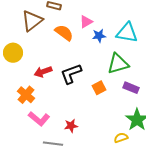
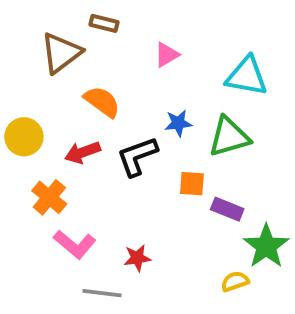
orange semicircle: (64, 33) -> (102, 102), moved
blue star: (99, 36) -> (178, 123), moved
yellow circle: (13, 53) -> (24, 137), moved
orange square: (99, 88) -> (192, 184), turned 32
purple rectangle: (131, 88) -> (227, 209), moved

